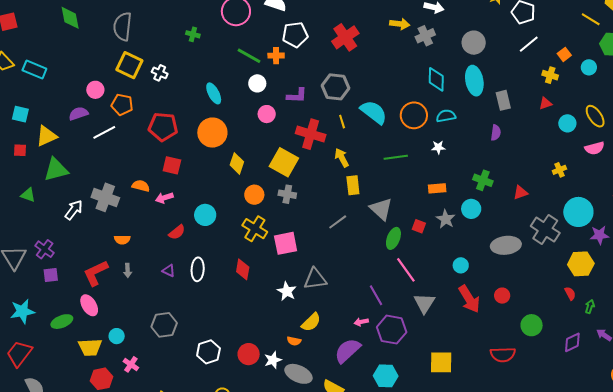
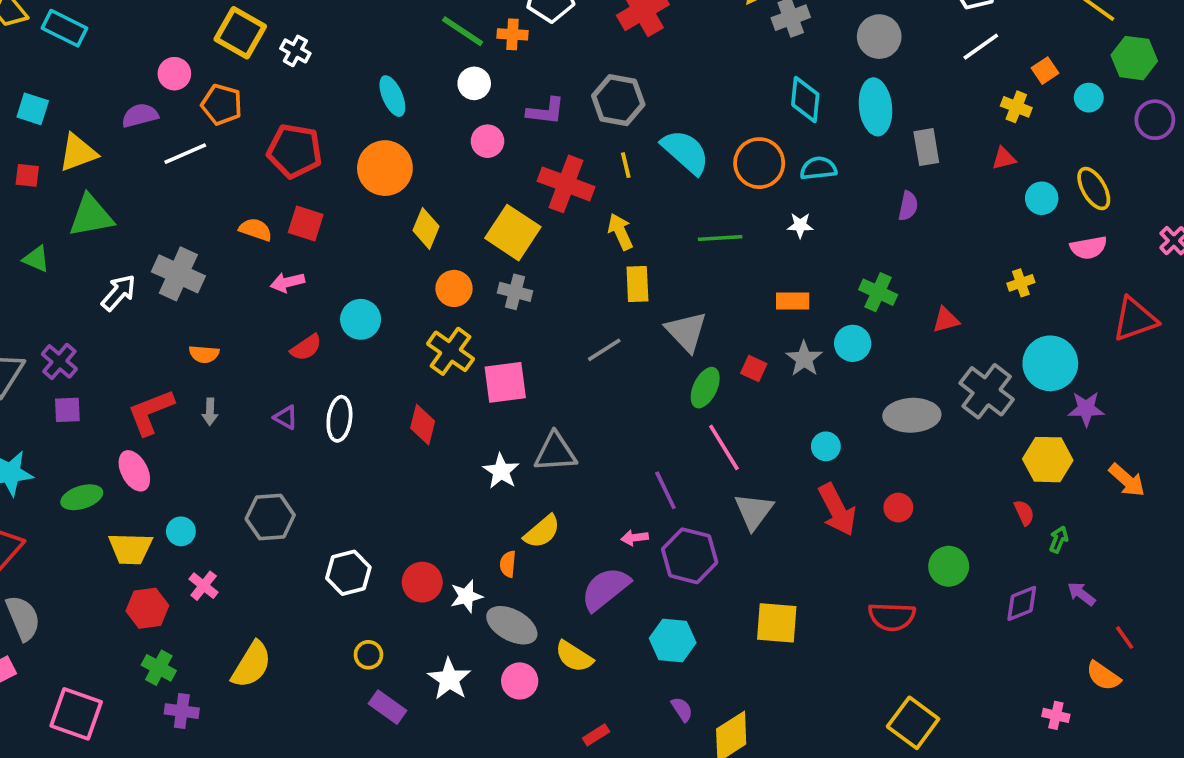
orange semicircle: (141, 186) -> (255, 230), moved
orange semicircle: (294, 341) -> (508, 564), turned 80

